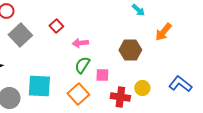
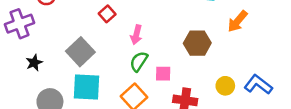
gray square: (20, 35) -> (80, 52), moved
pink arrow: (80, 43) -> (136, 35), turned -70
yellow circle: (142, 88) -> (225, 86), moved

